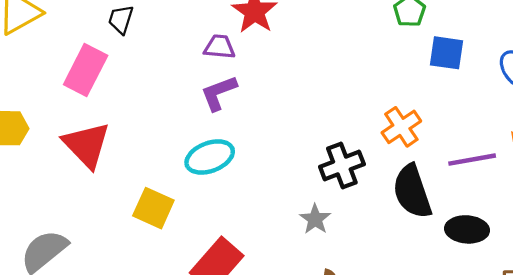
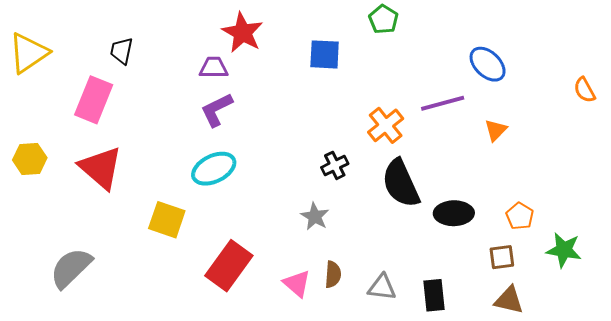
blue square: (446, 53) -> (325, 54), moved
purple line: (472, 160) -> (443, 103), moved
black cross: (342, 166) -> (335, 165), size x0.7

